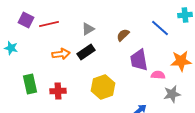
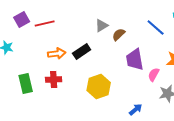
purple square: (26, 20) -> (22, 20), turned 35
gray triangle: (88, 29) -> (102, 26), moved
pink semicircle: (158, 75) -> (154, 75), turned -64
red cross: (58, 91) -> (54, 80), moved

